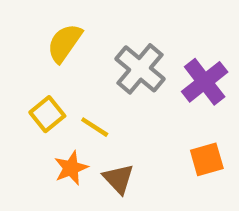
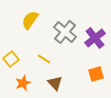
yellow square: (47, 114) -> (11, 59), moved
orange star: (71, 168) -> (23, 83), moved

